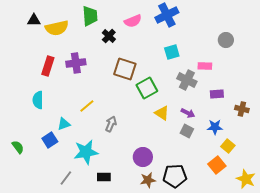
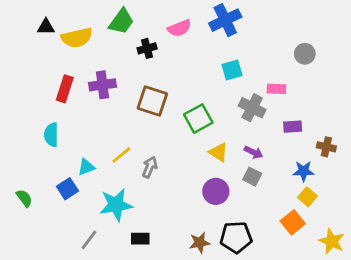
green trapezoid: (90, 16) -> (121, 21), turned 40
black cross: (109, 36) -> (147, 48), turned 32
brown square: (125, 69) -> (152, 101), moved
yellow line: (87, 106) -> (121, 155), moved
blue star: (215, 127) -> (303, 171), moved
purple circle: (143, 157) -> (216, 191), moved

